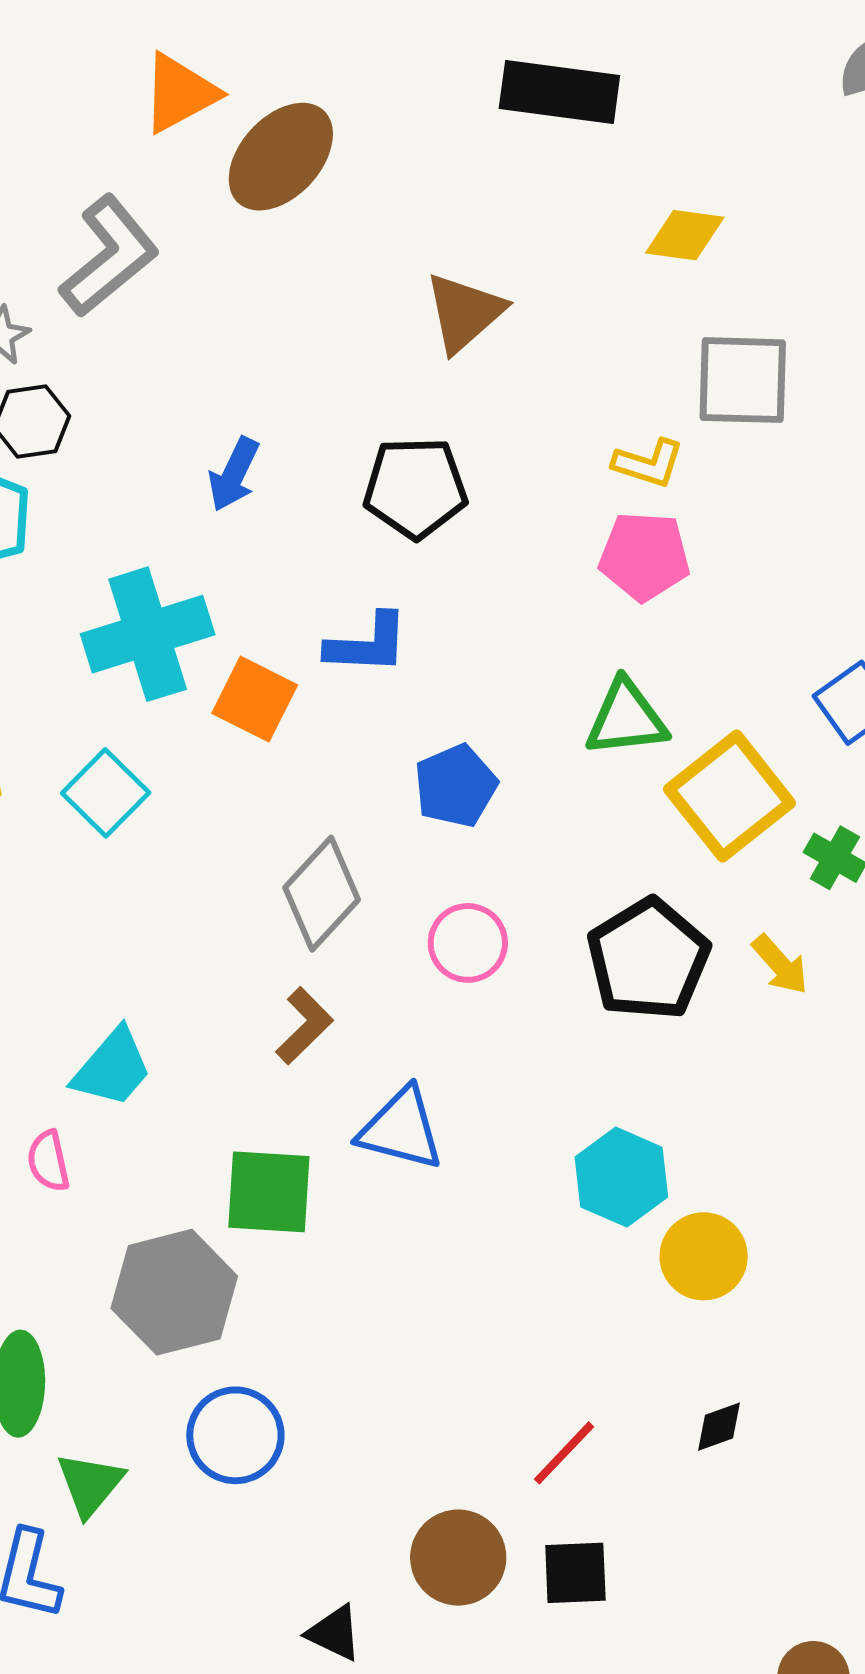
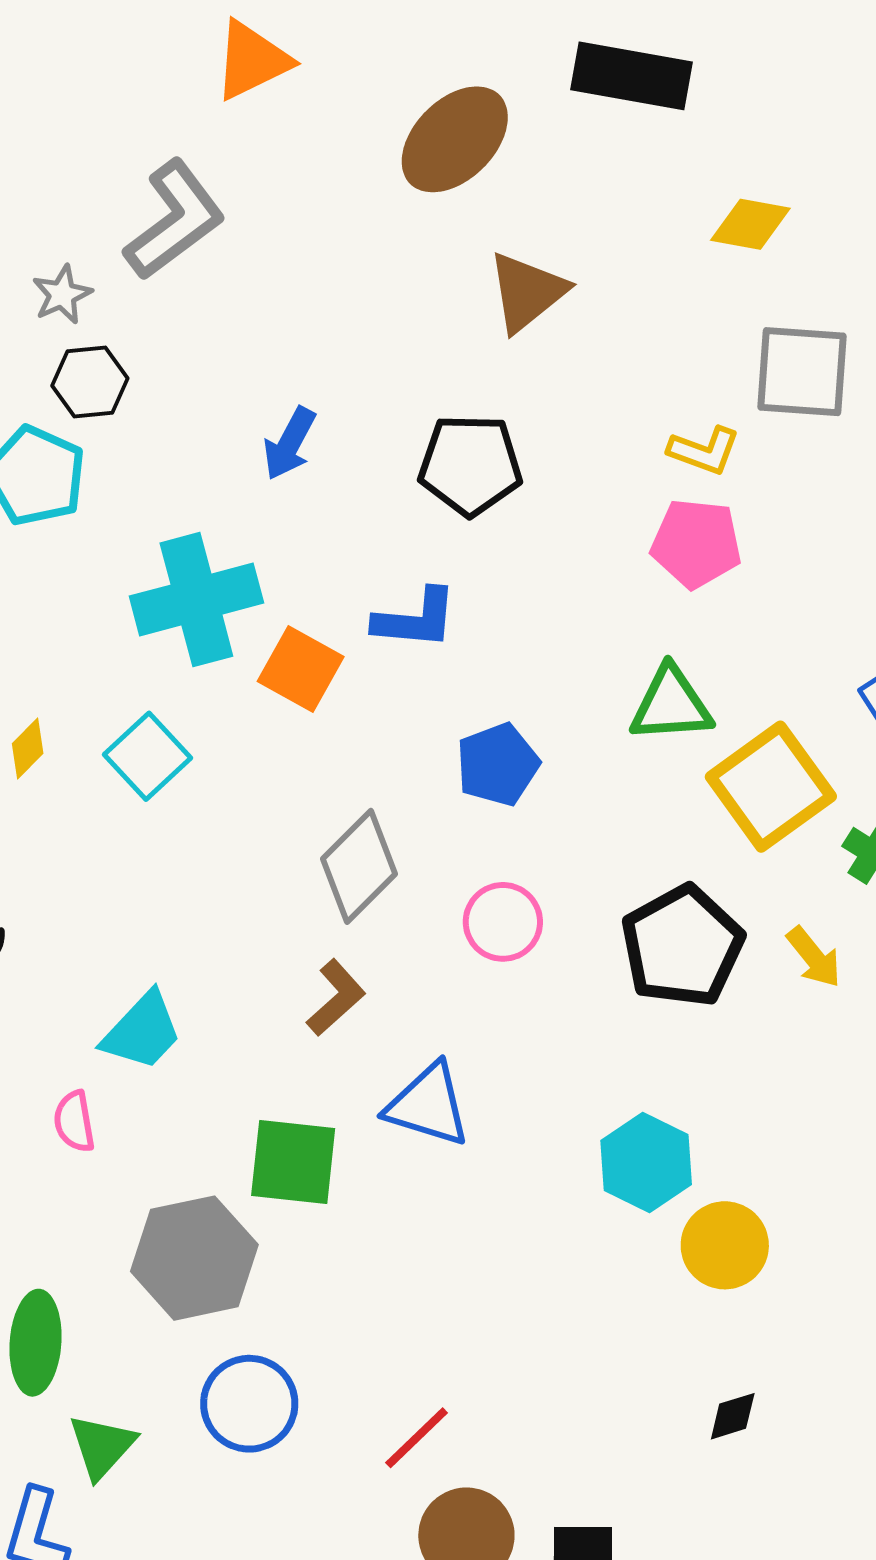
brown ellipse: (281, 157) -> (455, 139), moved
red line: (564, 1453) -> (417, 1438), moved

